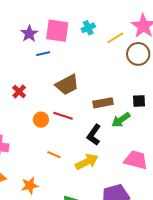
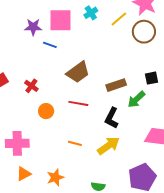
purple star: (29, 34) -> (33, 27), turned -30
blue line: (43, 54) -> (50, 45), turned 40
orange circle: (41, 120) -> (46, 111), moved

